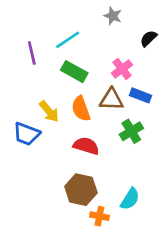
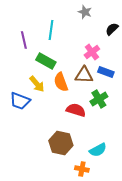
cyan line: (68, 40) -> (51, 30), turned -48
green rectangle: (74, 72) -> (46, 61), moved
red semicircle: (86, 146) -> (76, 110), moved
cyan semicircle: (130, 199) -> (98, 150), turned 30
orange cross: (99, 216) -> (82, 169), moved

